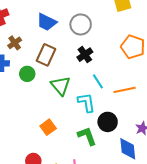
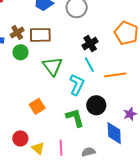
brown cross: (15, 43) -> (17, 32), moved
brown rectangle: (46, 55) -> (40, 35), turned 60
black cross: (85, 55) -> (90, 44), moved
cyan L-shape: (86, 102) -> (77, 85), turned 30

